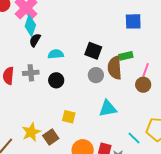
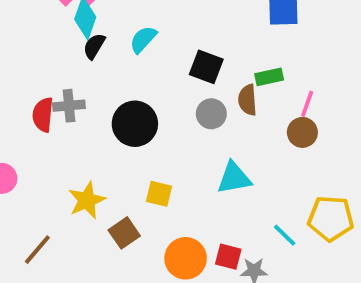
cyan semicircle: (56, 54) -> (143, 39), moved, turned -42
brown semicircle: (115, 68) -> (248, 100), size x0.7
gray cross: (31, 73) -> (69, 106), moved
black circle: (56, 80) -> (135, 124), size x1.5
yellow star: (31, 132) -> (87, 200), moved

